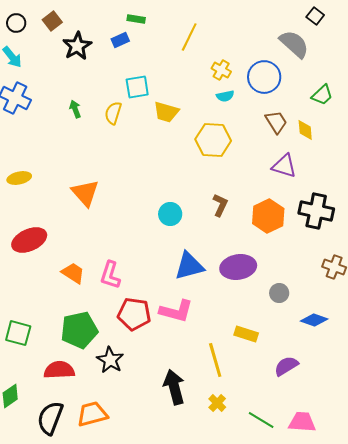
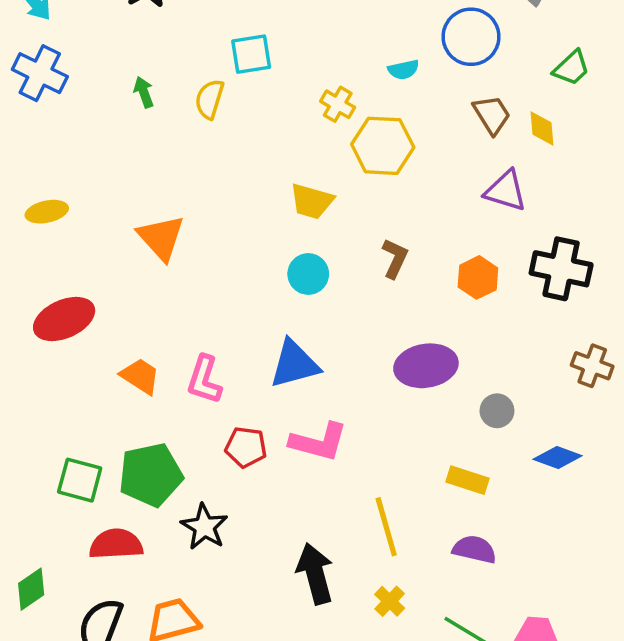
yellow cross: (221, 70) -> (338, 104), moved
yellow trapezoid: (166, 112) -> (312, 201), moved
orange hexagon: (268, 216) -> (478, 277), size x0.7
blue triangle: (189, 266) -> (294, 364), moved
red pentagon: (134, 314) -> (246, 447), size x0.7
green square: (18, 333) -> (80, 480), moved
yellow rectangle: (246, 334) -> (468, 480), moved
purple semicircle: (286, 366) -> (474, 549), moved, turned 45

